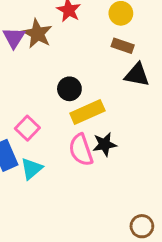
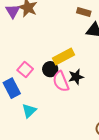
black circle: (69, 89) -> (50, 69), moved
cyan triangle: (32, 169) -> (29, 111), moved

